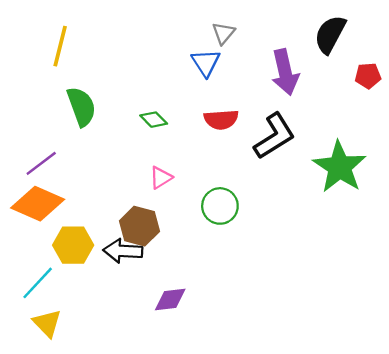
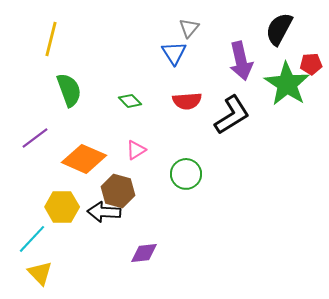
green star: (340, 167) -> (287, 84), moved
orange diamond: (38, 204) -> (84, 159), moved

